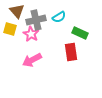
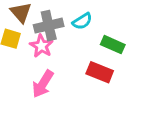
red rectangle: (71, 52) -> (100, 72), turned -60
pink arrow: (32, 60) -> (43, 84), turned -30

